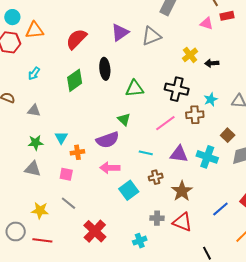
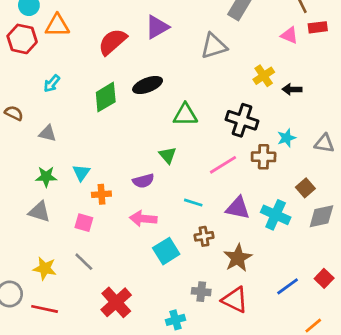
purple triangle: (120, 32) -> (157, 27), moved
black ellipse: (105, 69) -> (148, 85), turned 70
purple semicircle: (108, 140) -> (143, 181), size x0.7

